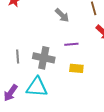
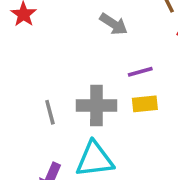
yellow rectangle: (76, 68) -> (145, 104), moved

